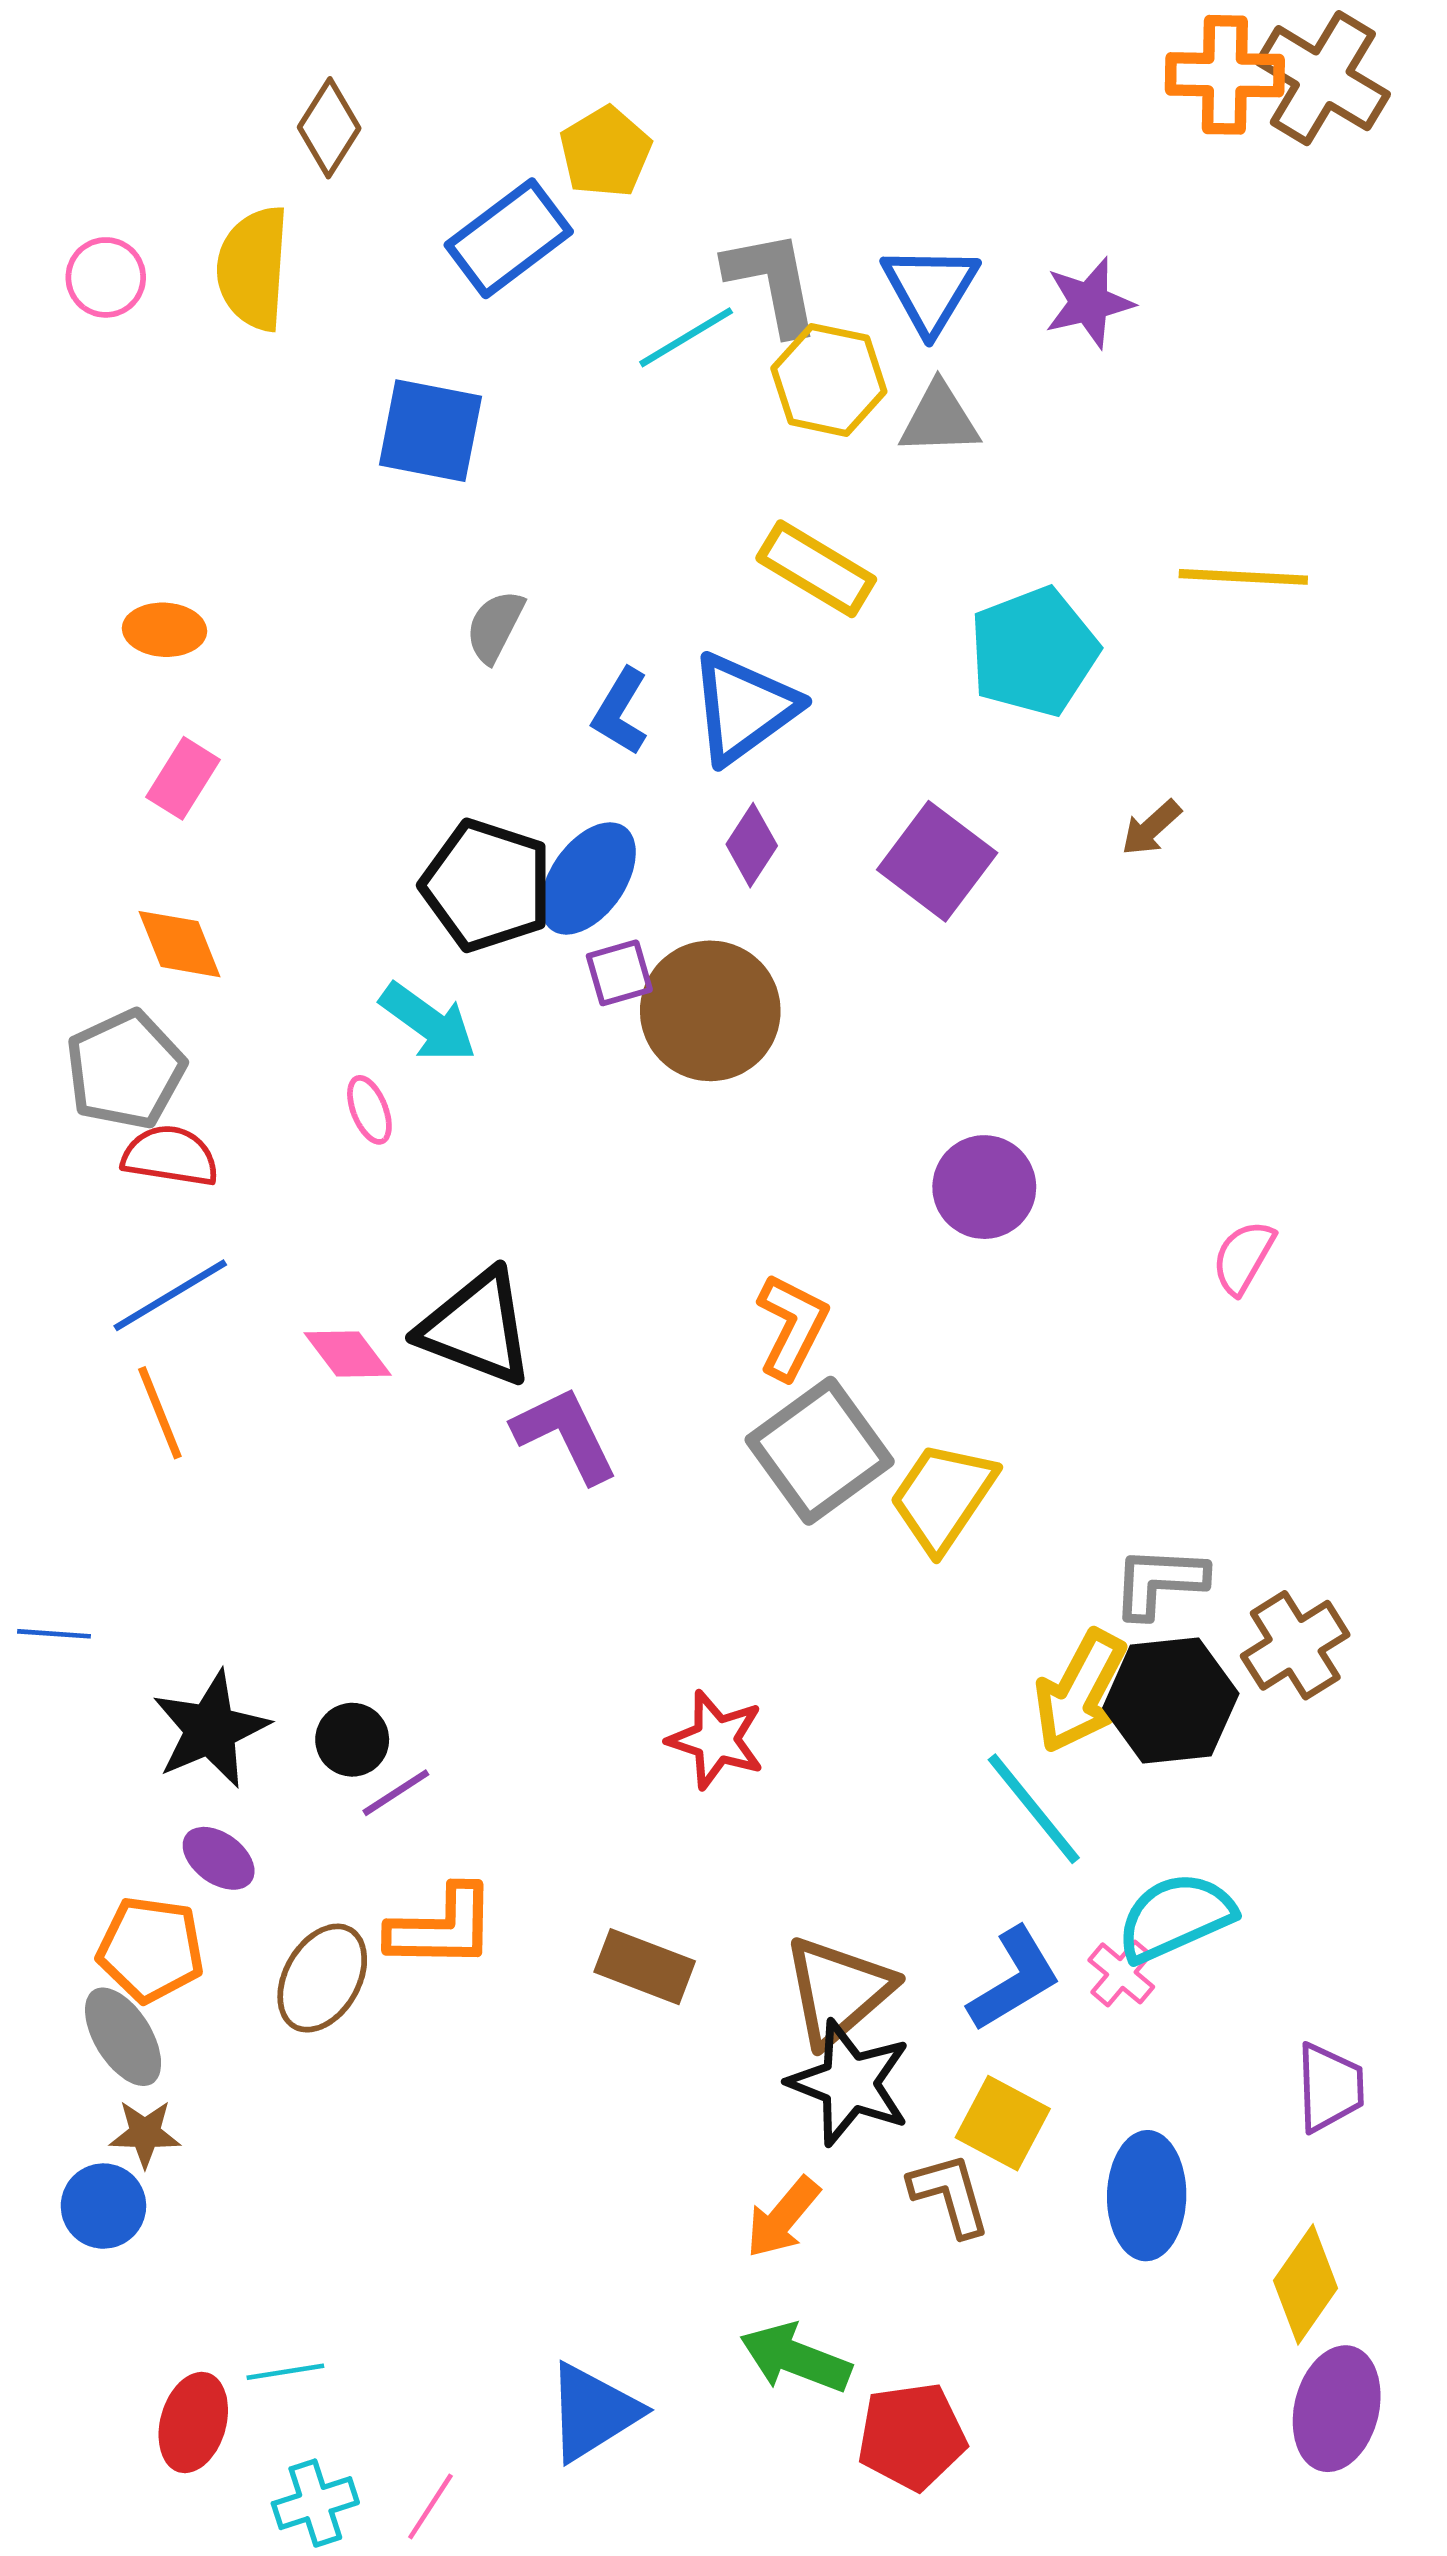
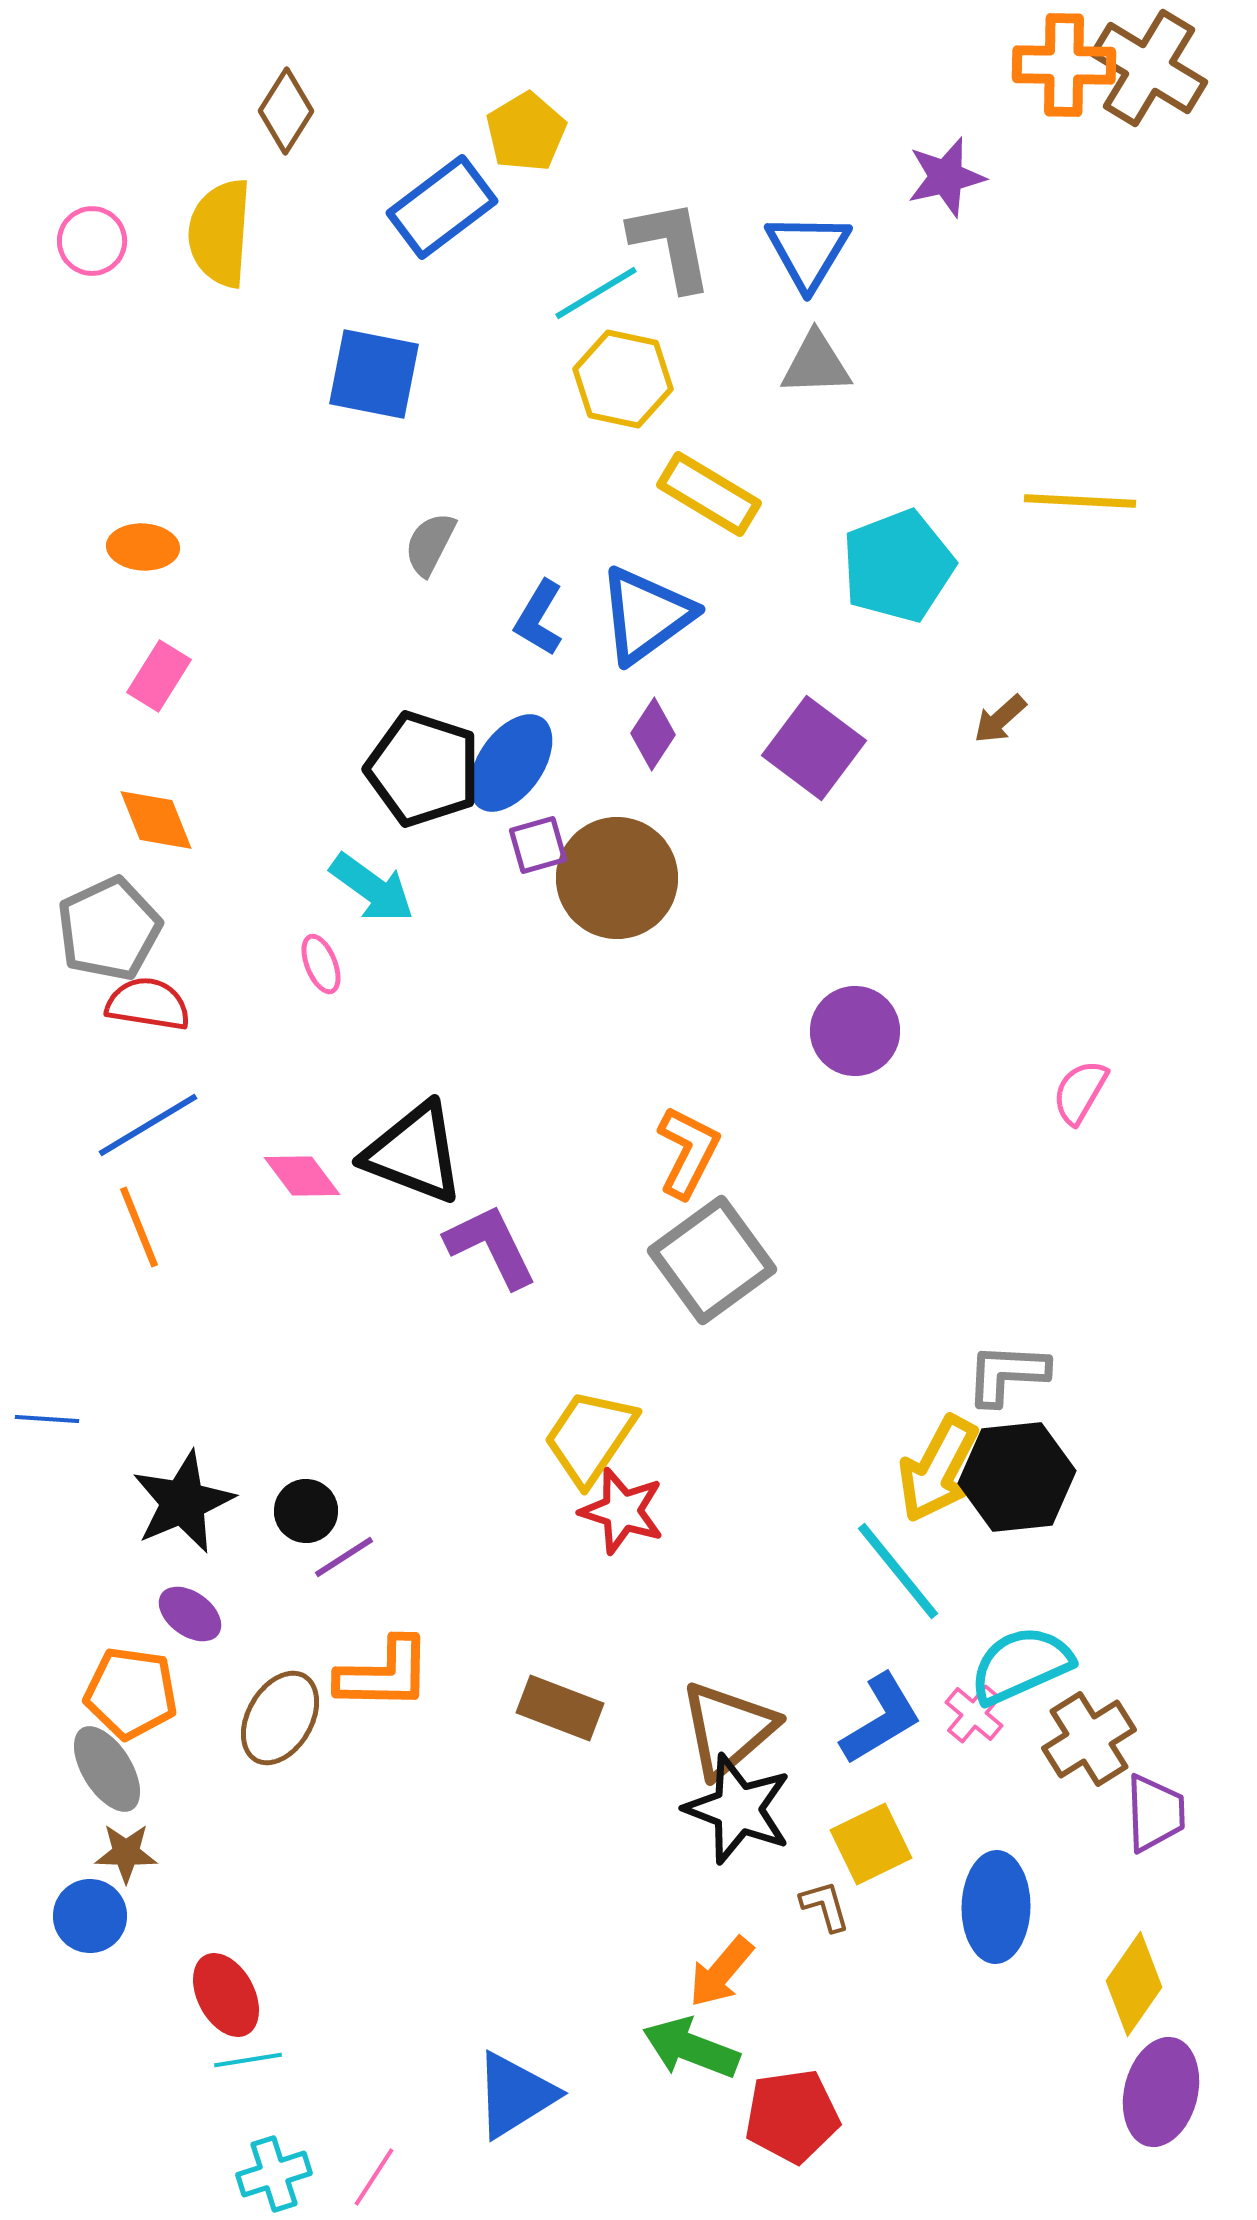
purple star: (1089, 303) -> (946, 177), moved
yellow hexagon: (829, 380) -> (623, 379), moved
yellow trapezoid: (943, 1497) -> (590, 1437), moved
brown cross: (1295, 1645) -> (1089, 1739), moved
yellow square: (1003, 2123) -> (871, 1844), turned 36
brown L-shape: (950, 2195) -> (825, 1906), size x0.7
orange arrow: (783, 2218) -> (721, 1972), moved
red ellipse: (193, 2422) -> (226, 1995), moved, turned -44

